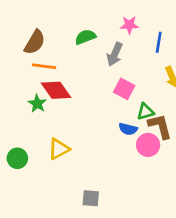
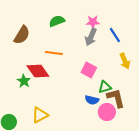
green semicircle: (85, 37) -> (57, 21), moved
blue line: (159, 42) -> (115, 35), turned -42
gray arrow: (115, 54) -> (91, 37), moved
orange line: (44, 66) -> (54, 53), moved

